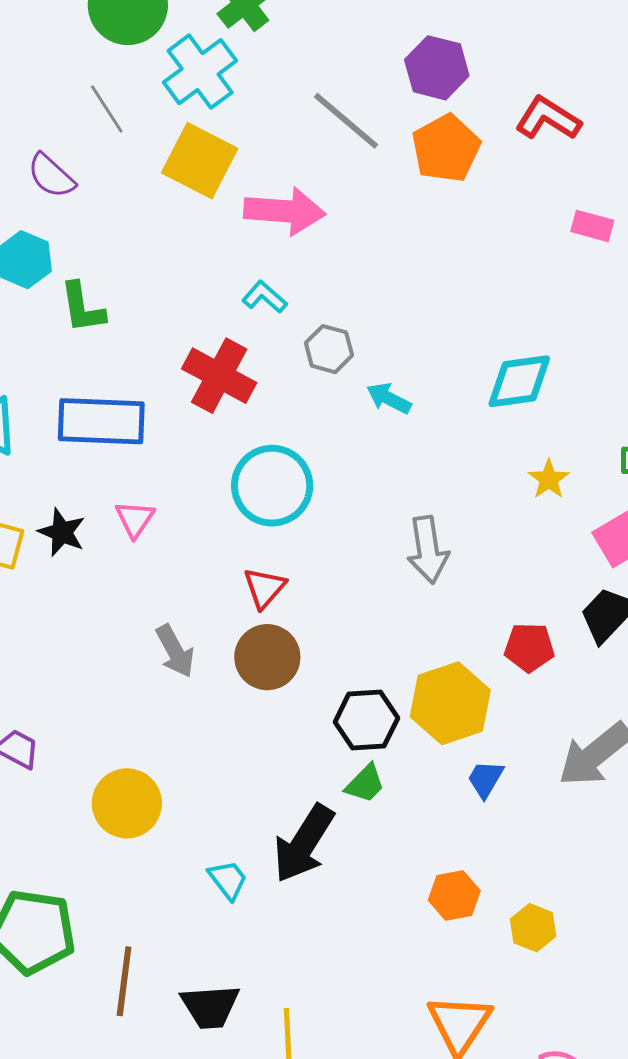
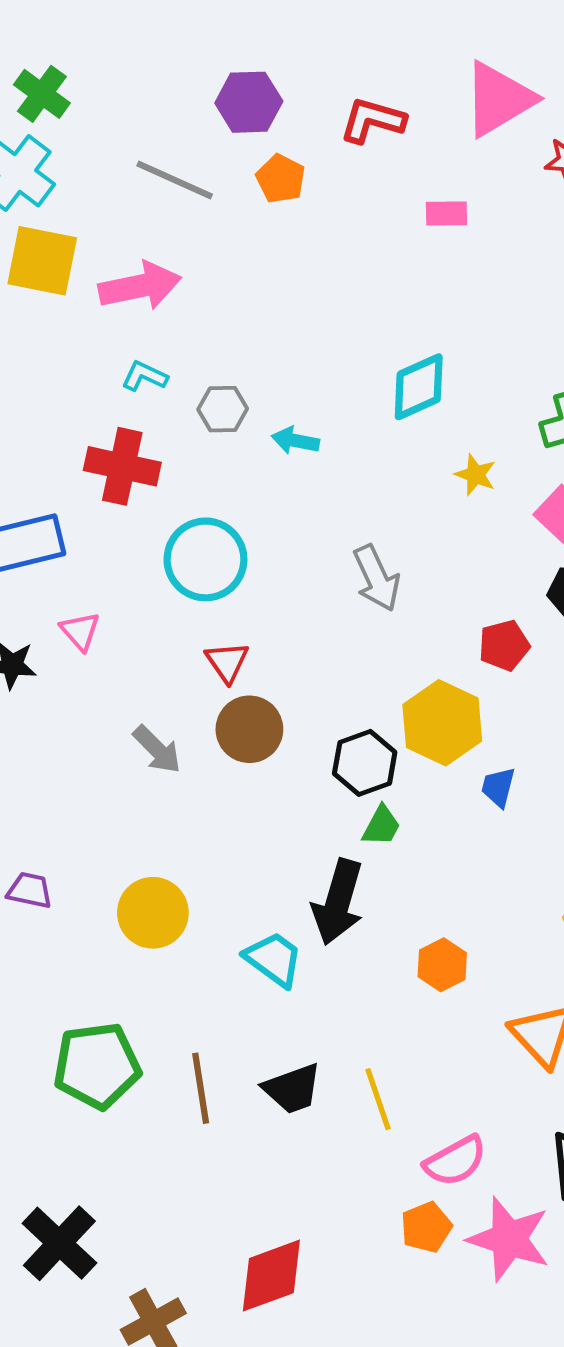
orange pentagon: (446, 148) -> (281, 179), size x0.7
cyan trapezoid: (228, 880) -> (274, 959), size x1.4
orange hexagon: (454, 895) -> (442, 965), moved

